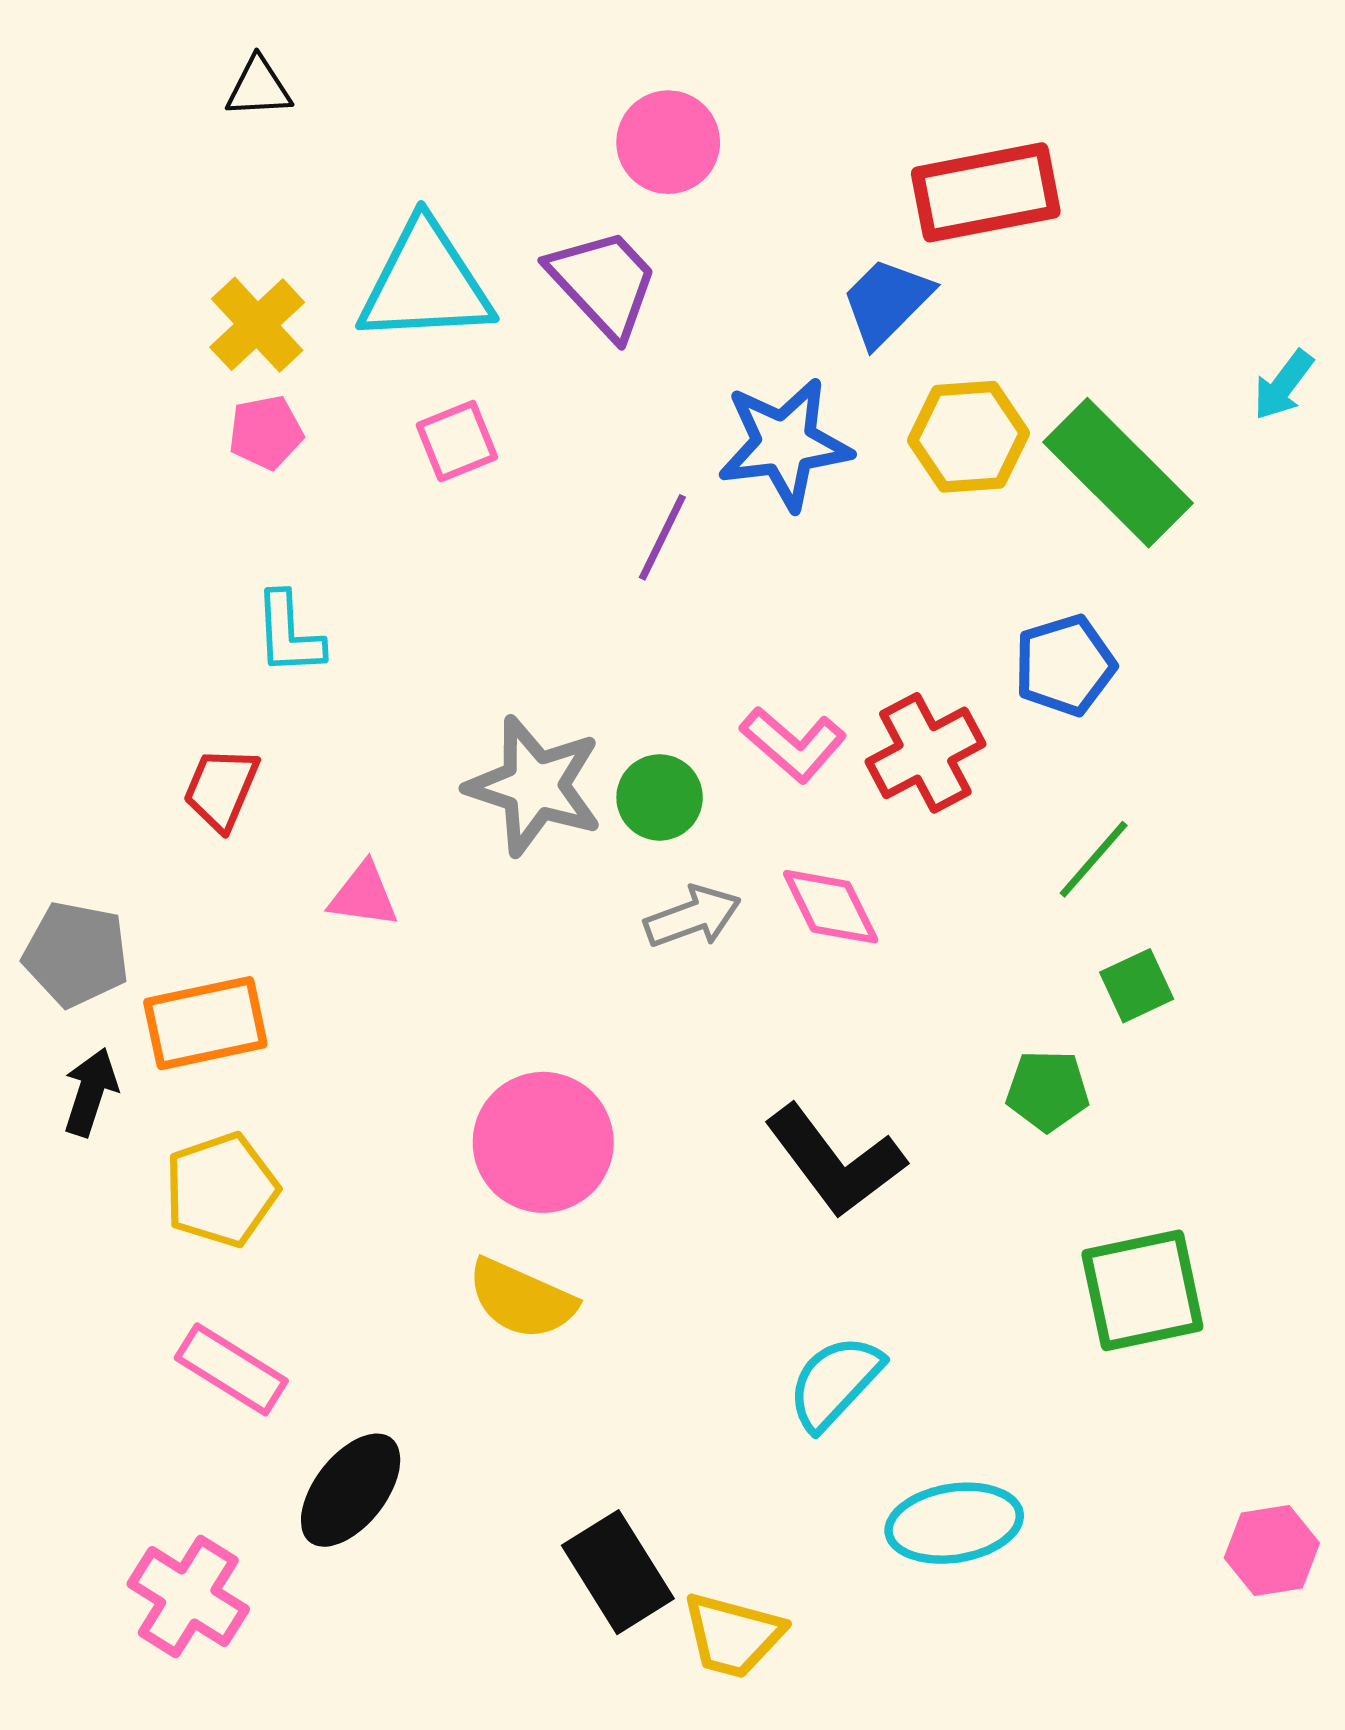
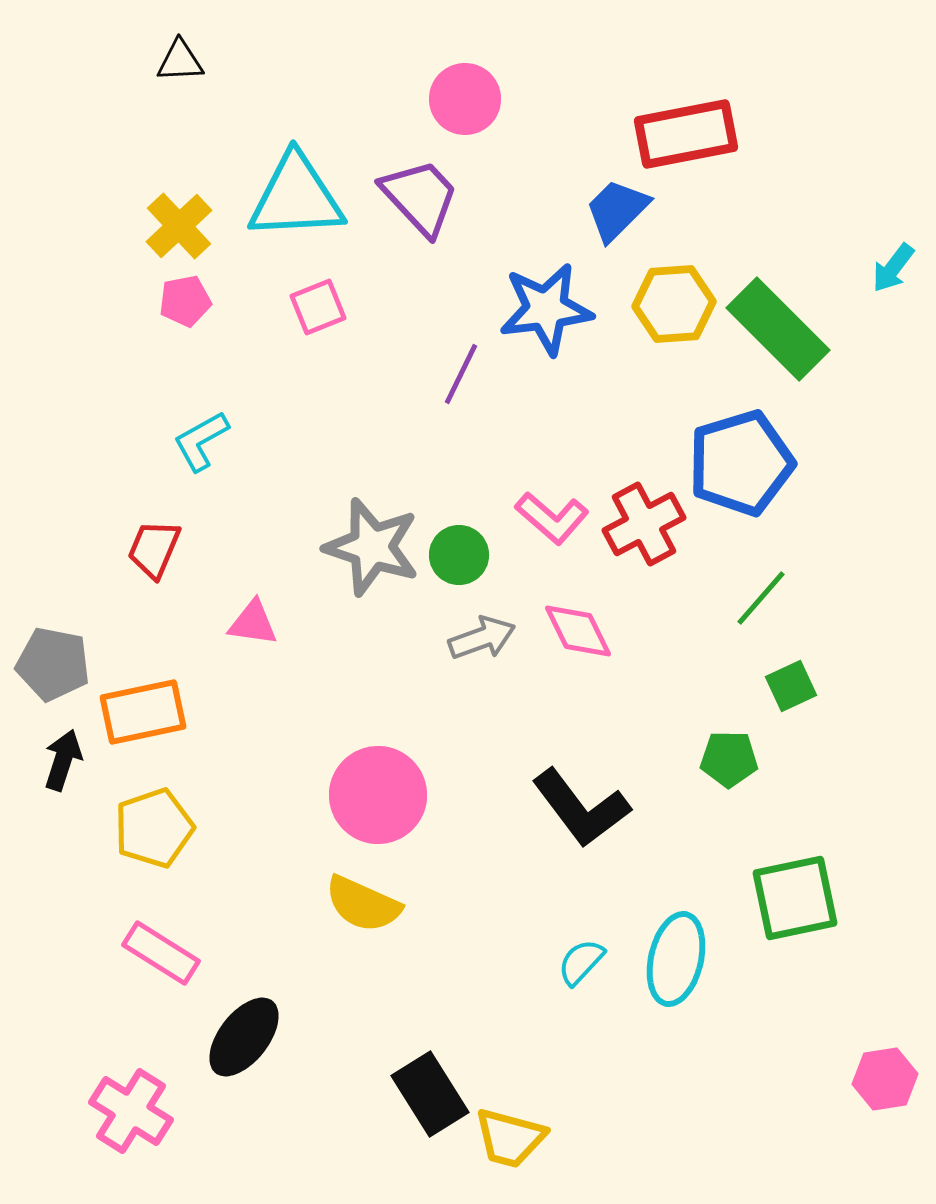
cyan L-shape: (289, 634) -> (201, 441), turned 64
blue pentagon: (1065, 665) -> (741, 463), size x1.5
cyan semicircle: (835, 1382) -> (581, 962), size x0.7
cyan ellipse: (954, 1523) -> (676, 959), moved, turned -68

